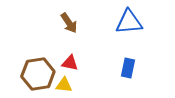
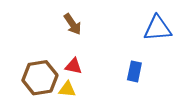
blue triangle: (129, 22) -> (158, 28), moved

